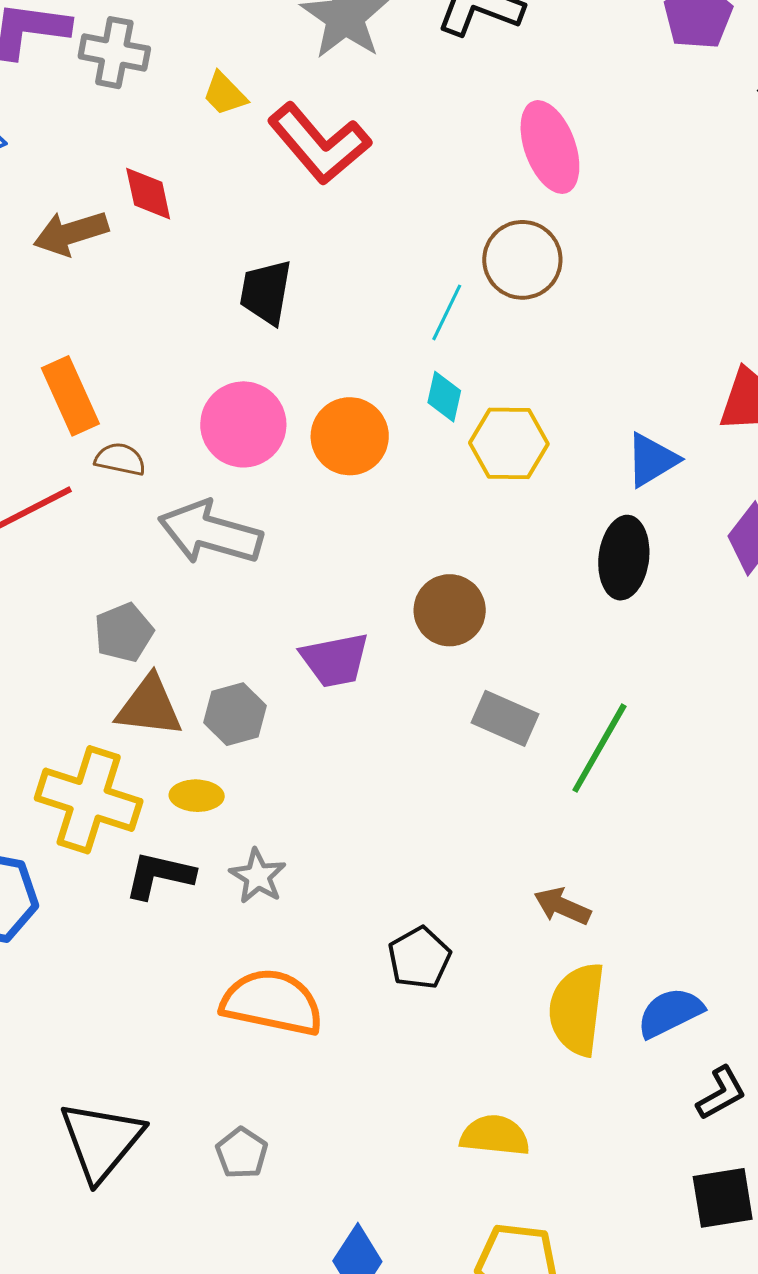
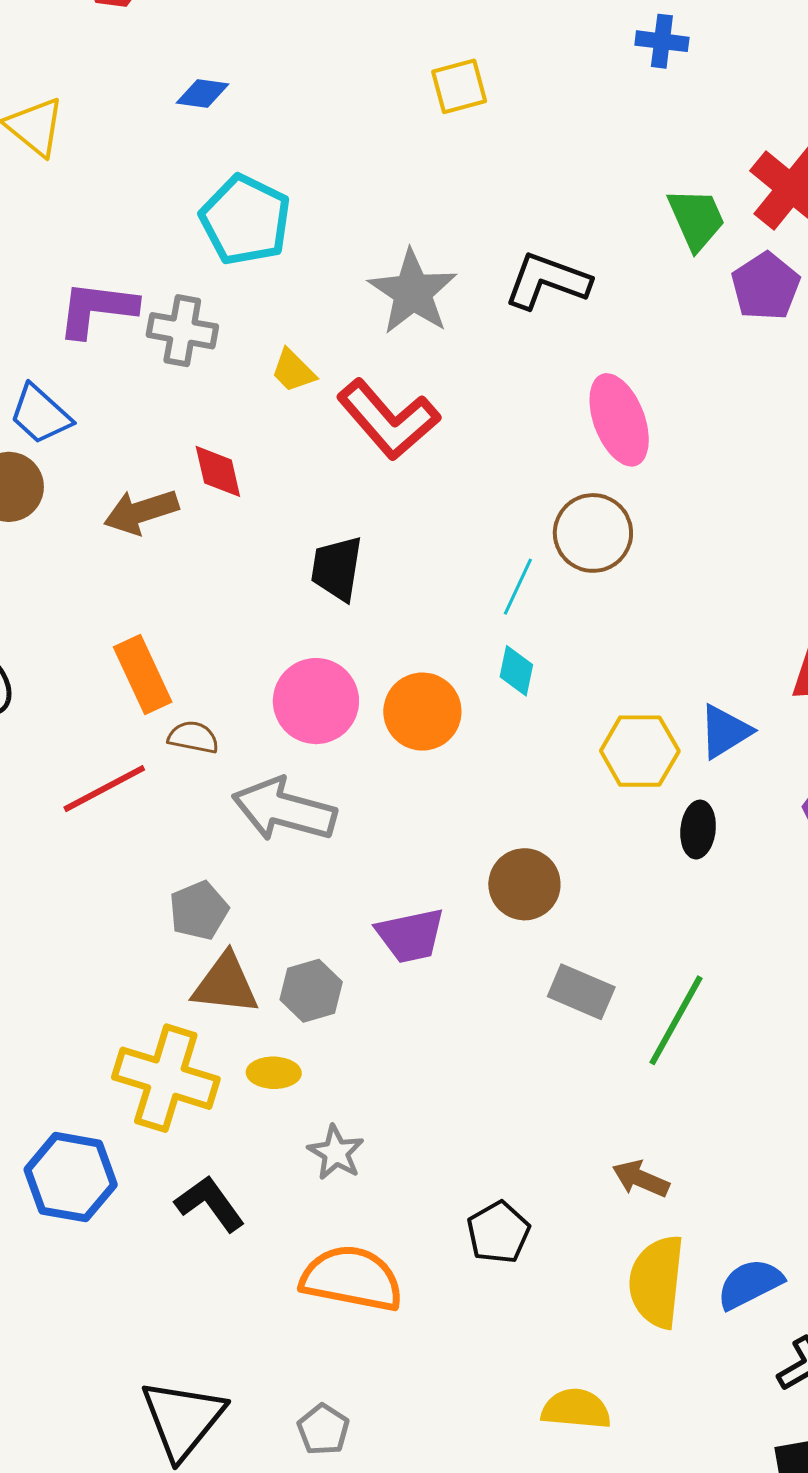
yellow hexagon: (509, 443) -> (640, 751), moved
black ellipse: (624, 558) -> (698, 830), size x0.7
black L-shape: (159, 875) -> (210, 1204), moved, turned 42

